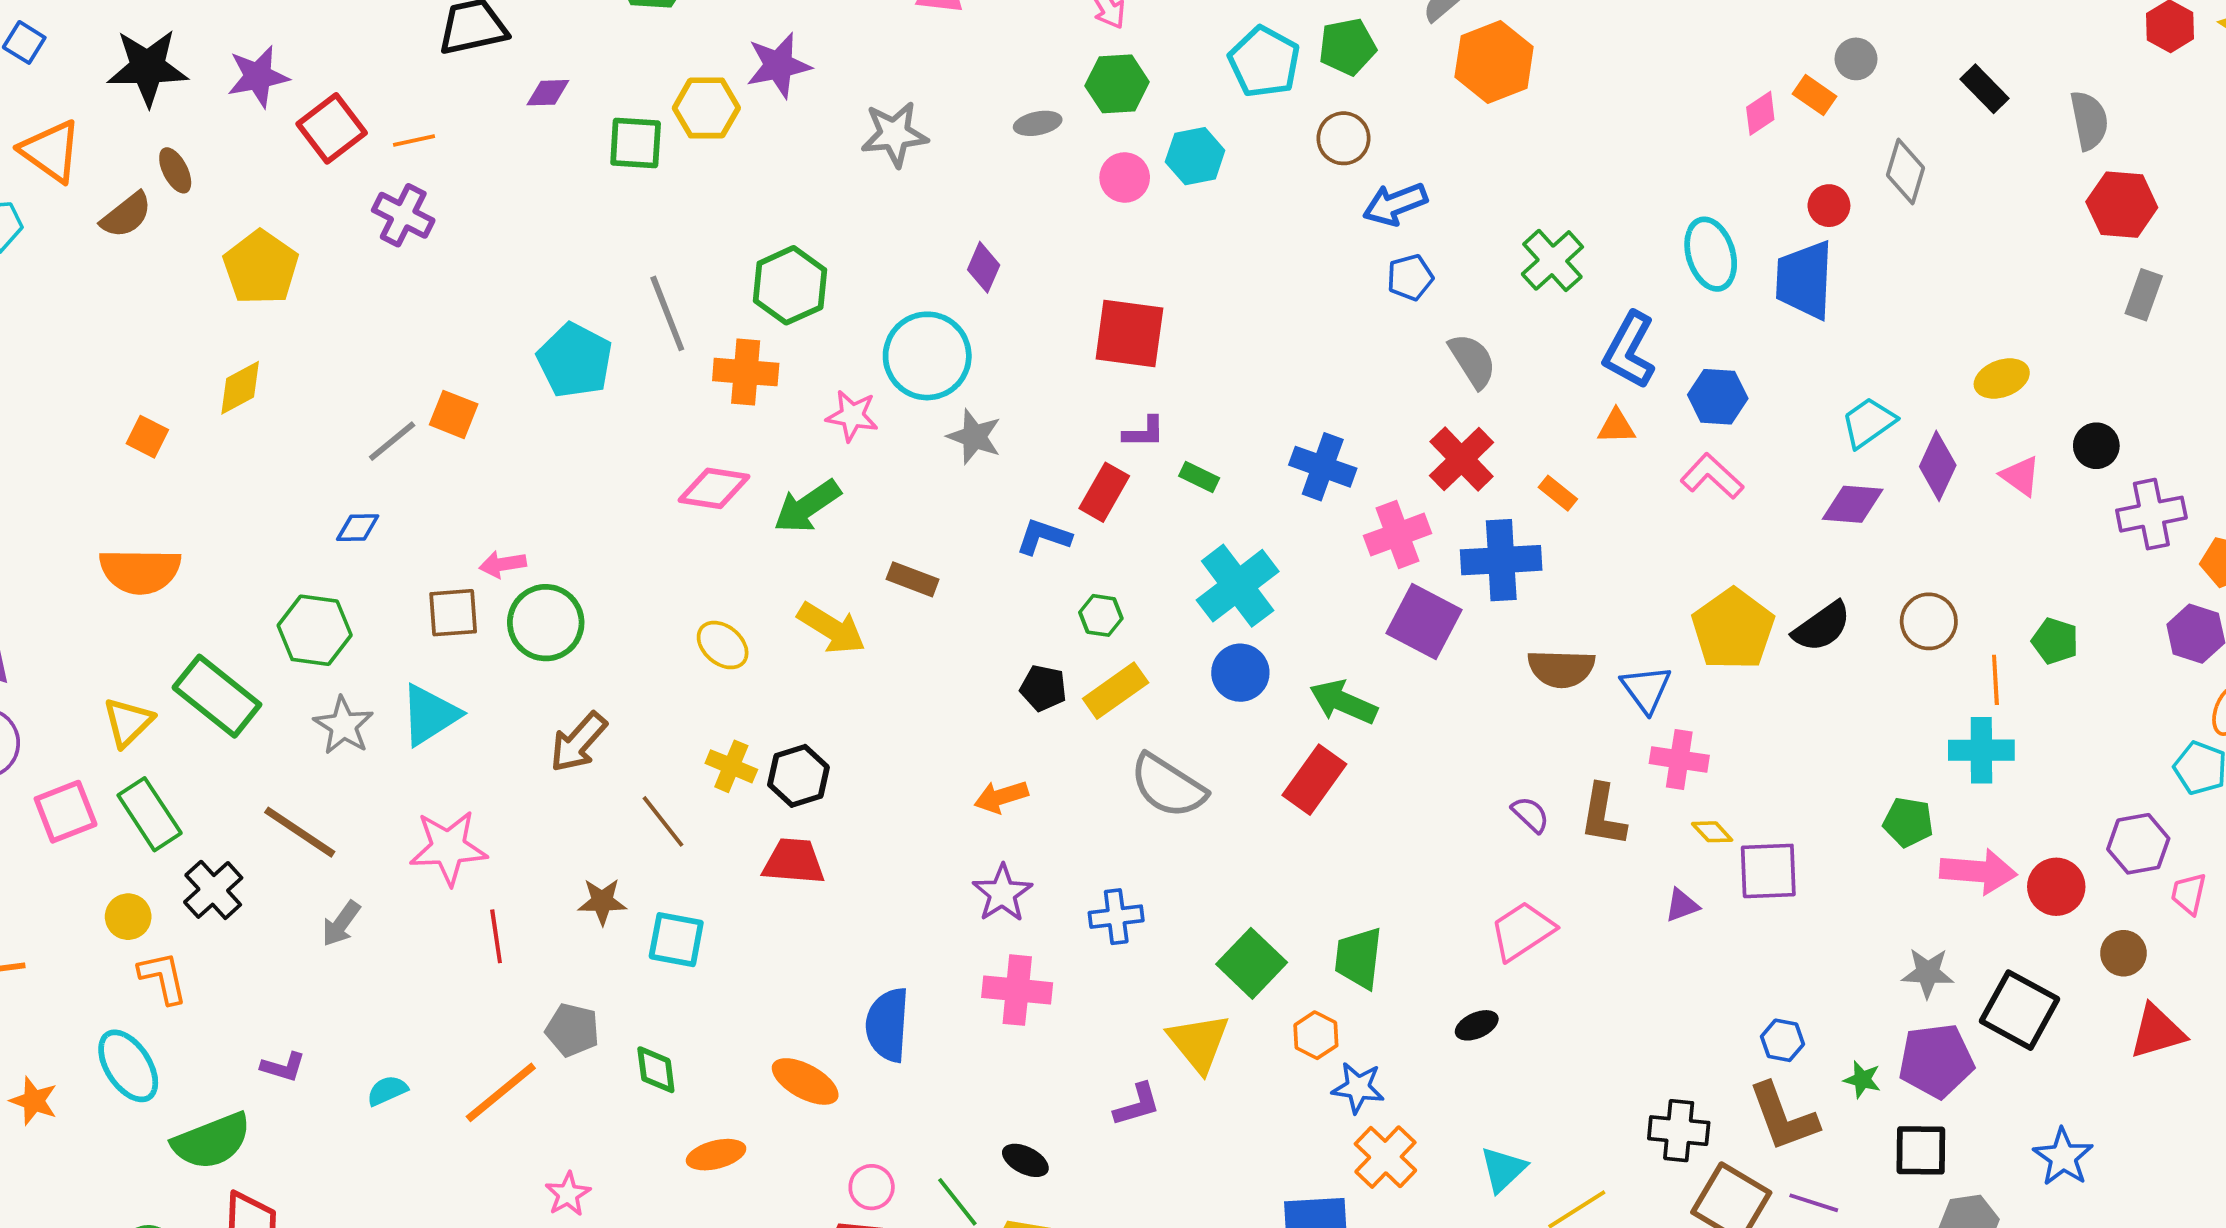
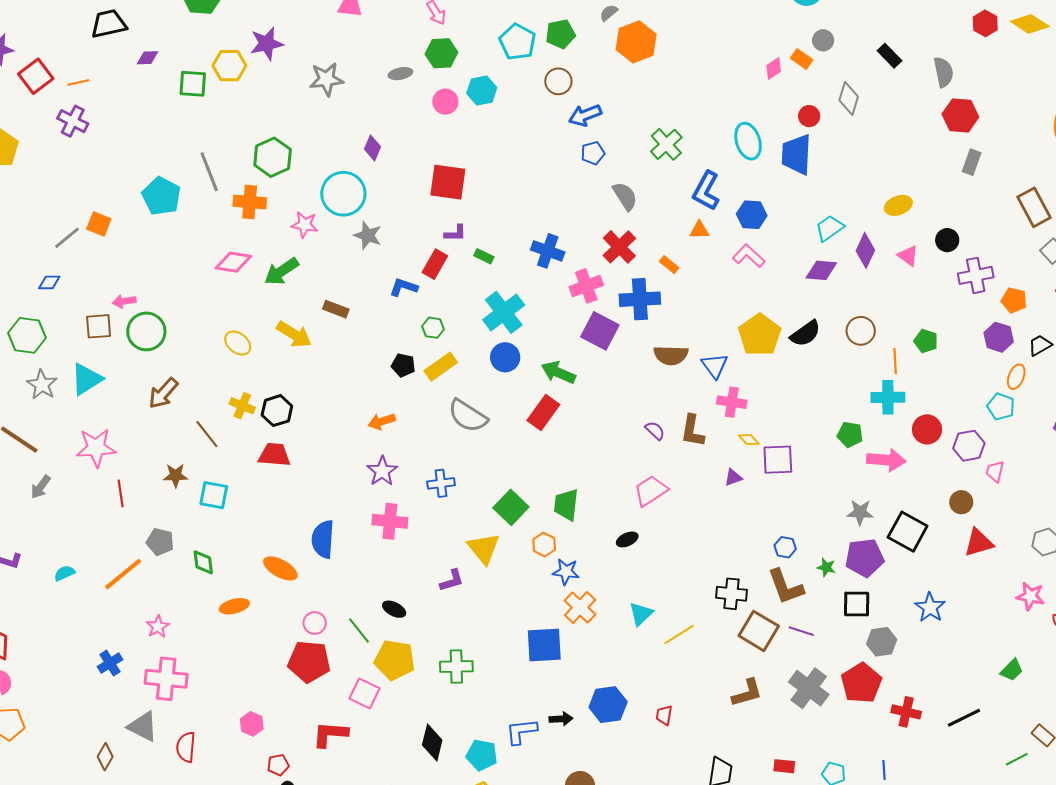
red circle: (2056, 887) -> (927, 429), moved

